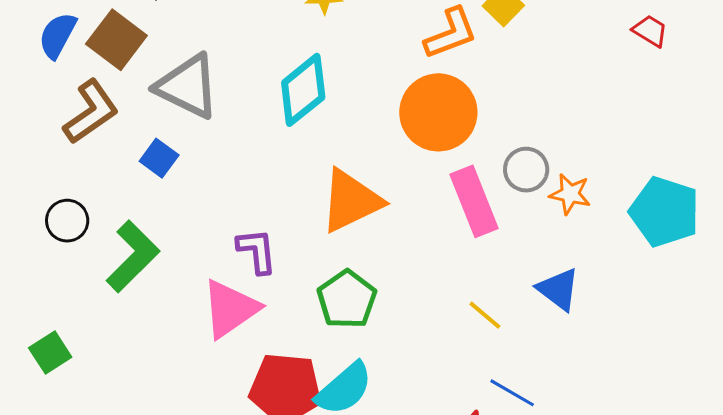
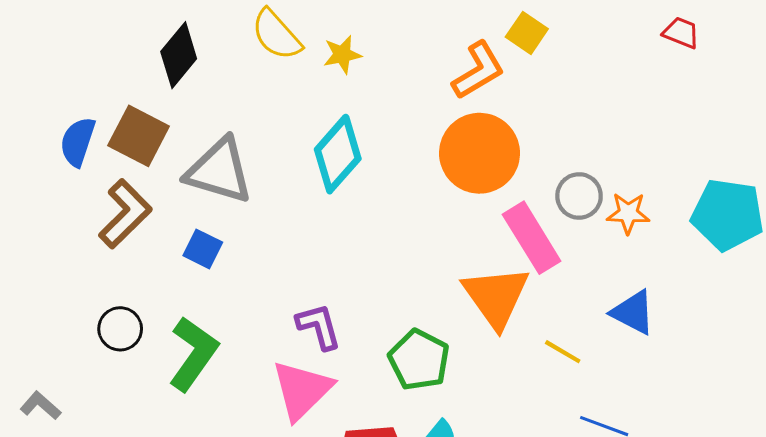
orange triangle: (351, 201) -> (496, 297), moved, turned -30

